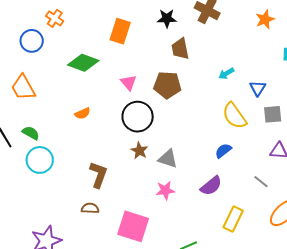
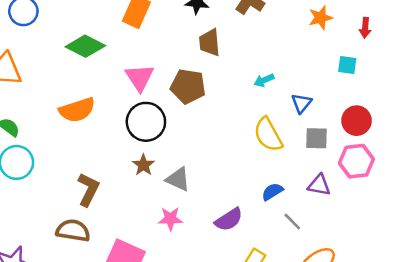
pink triangle: (129, 83) -> (140, 78), size x1.4
orange semicircle: (83, 113) -> (77, 110), size x1.8
blue semicircle: (223, 151) -> (272, 192), moved
brown semicircle: (90, 208) -> (73, 231), size x1.5

